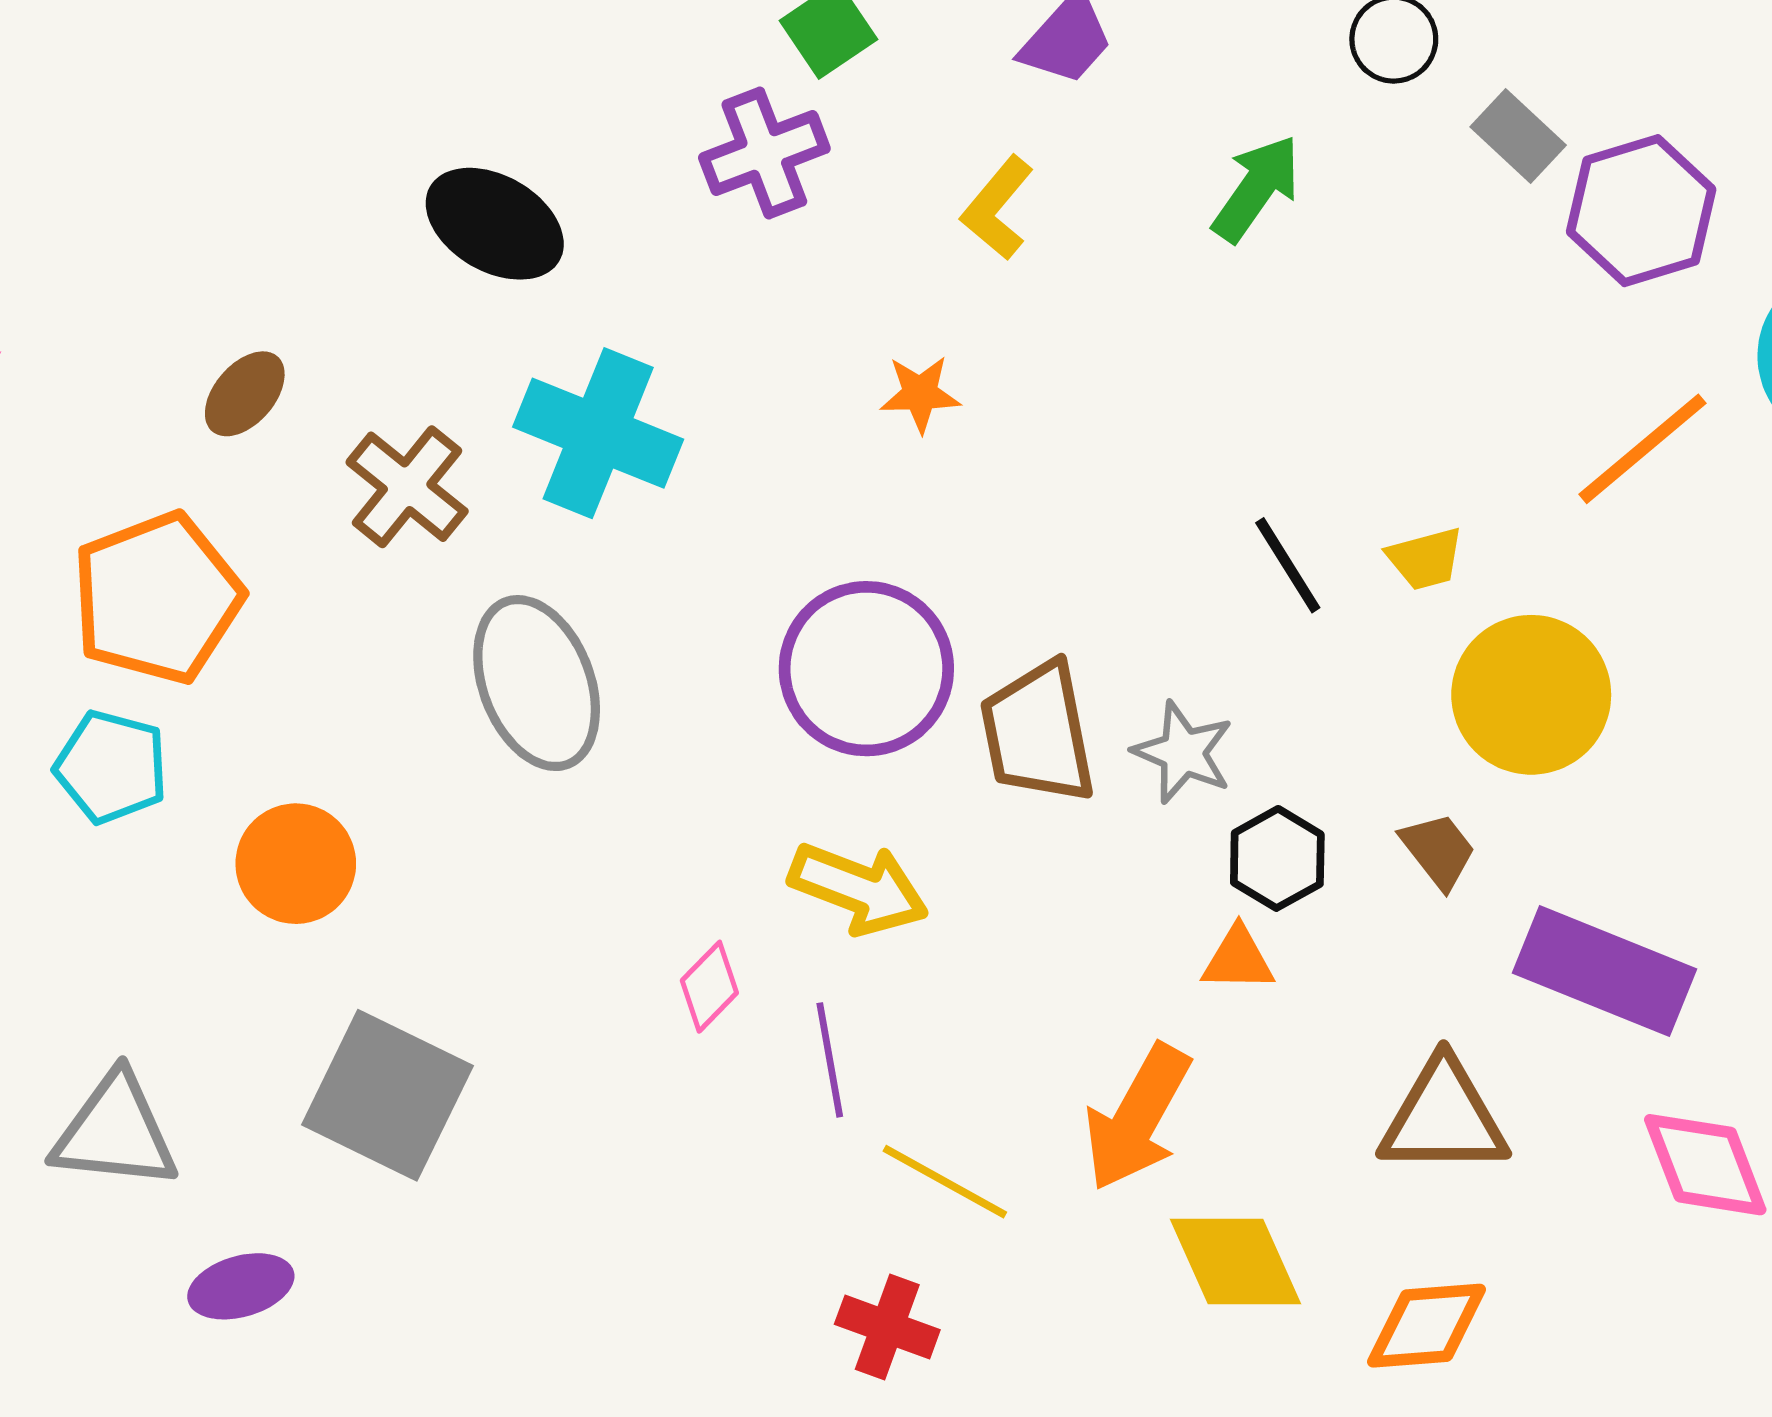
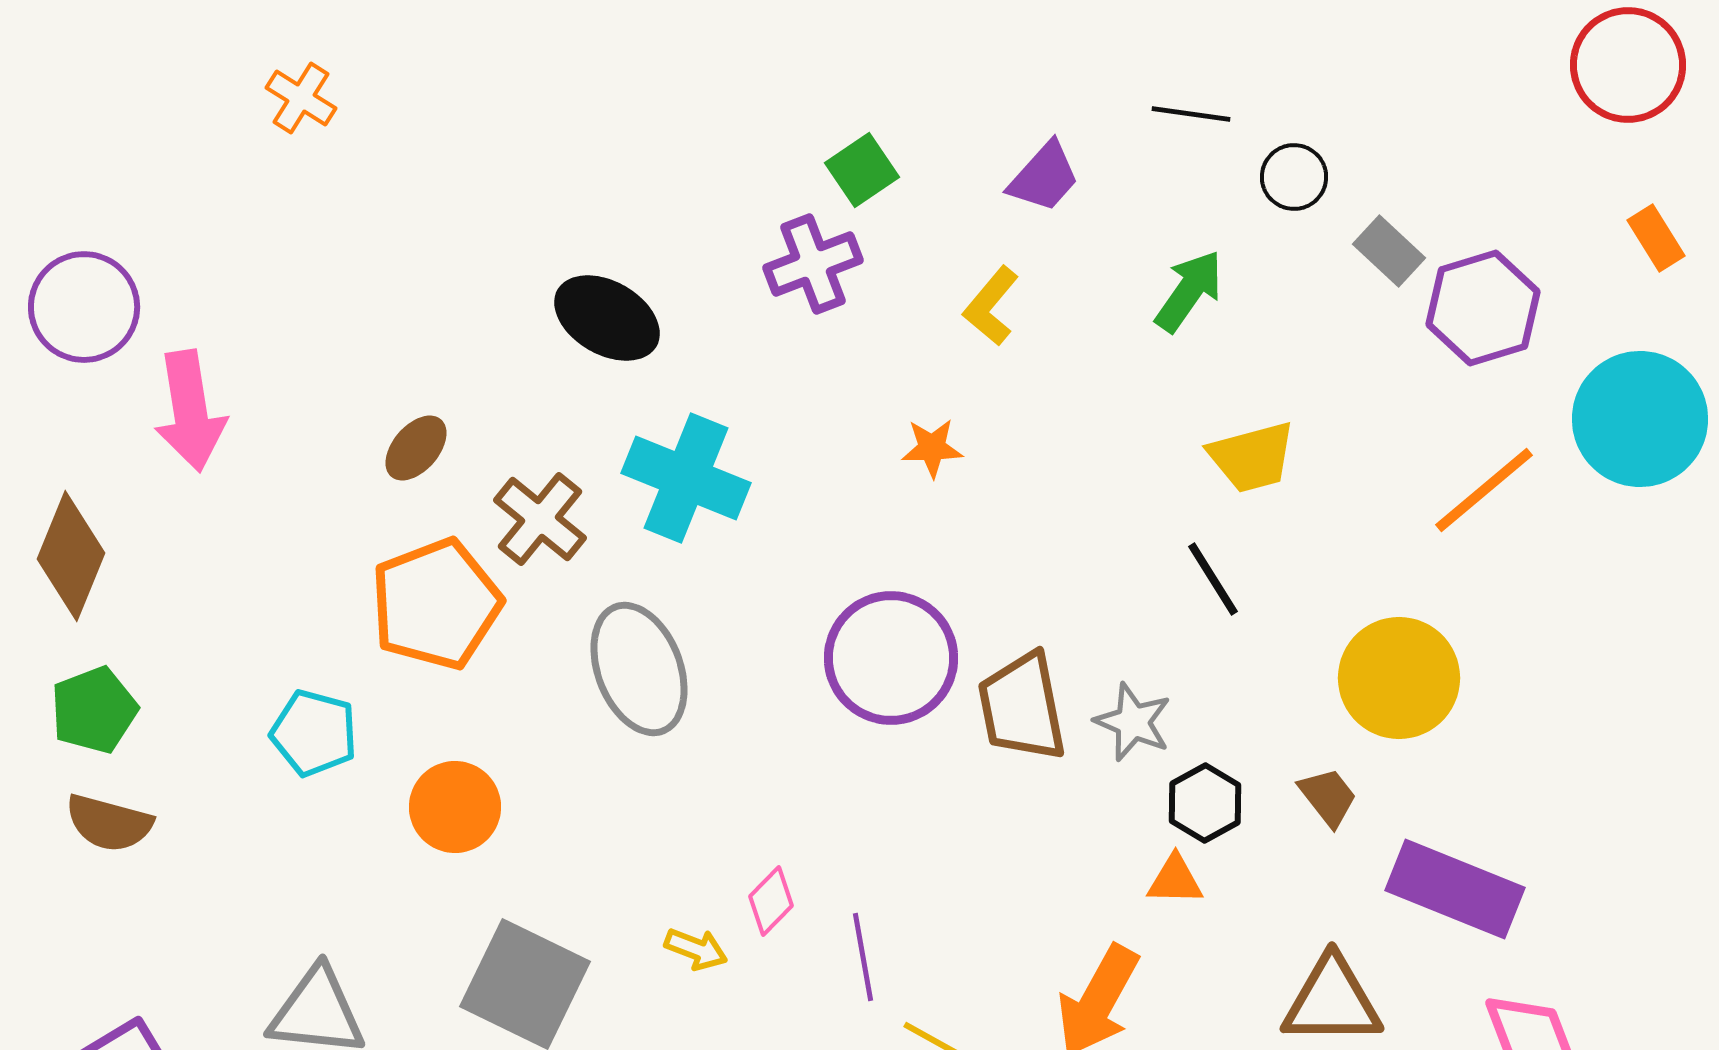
yellow trapezoid: (1425, 559) -> (1252, 457), moved, size x1.5
orange pentagon: (157, 598) -> (436, 604), moved
yellow arrow: (859, 889) -> (696, 949), moved, size x0.6

